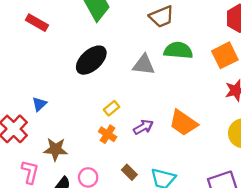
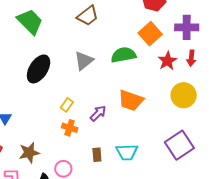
green semicircle: (178, 50) -> (123, 55), moved
gray triangle: (144, 65) -> (84, 61), turned -30
brown rectangle: (129, 172) -> (97, 155), turned 56

